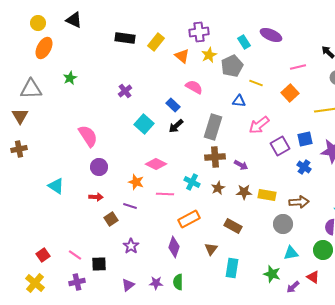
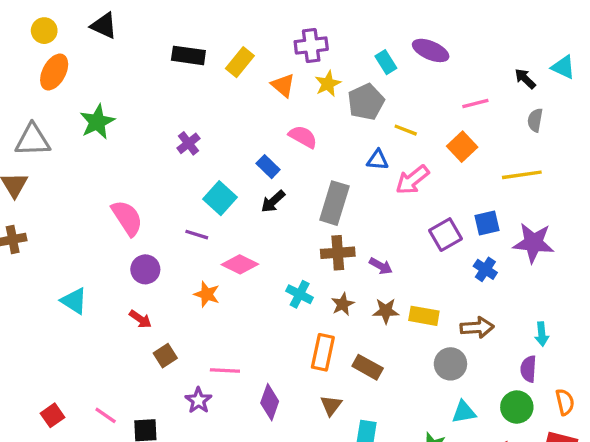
green star: (70, 78) -> (97, 122), size x1.5
pink arrow: (259, 125) -> (412, 180), moved
pink line: (165, 194) -> (225, 371), moved
red arrow: (96, 197) -> (140, 319), turned 32
purple line: (130, 206) -> (197, 235), moved
orange rectangle: (189, 219) -> (323, 352), moved, turned -50

